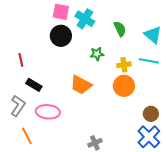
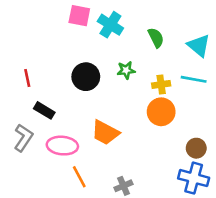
black circle: (61, 36) -> (86, 77), moved
orange trapezoid: (81, 85) -> (105, 133), moved
orange line: (27, 136) -> (79, 177), moved
blue cross: (149, 137) -> (194, 178), turned -30

